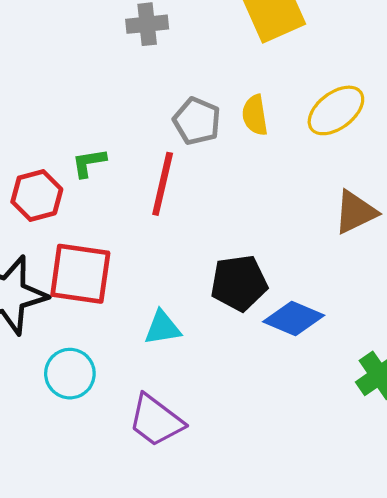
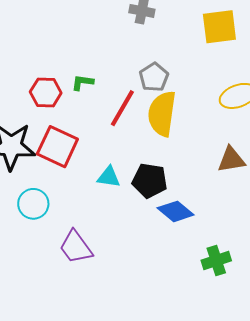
yellow semicircle: (255, 115) -> (162, 114), moved, size x1.8
cyan triangle: (163, 328) -> (109, 177), moved

